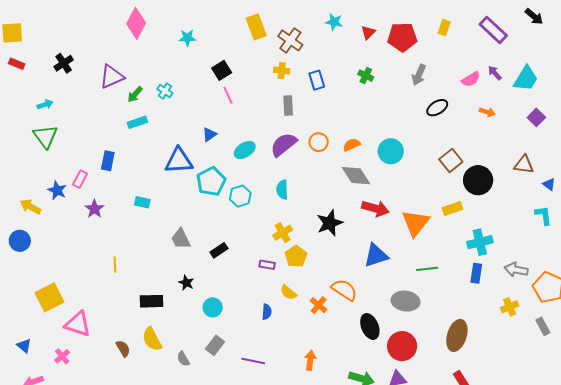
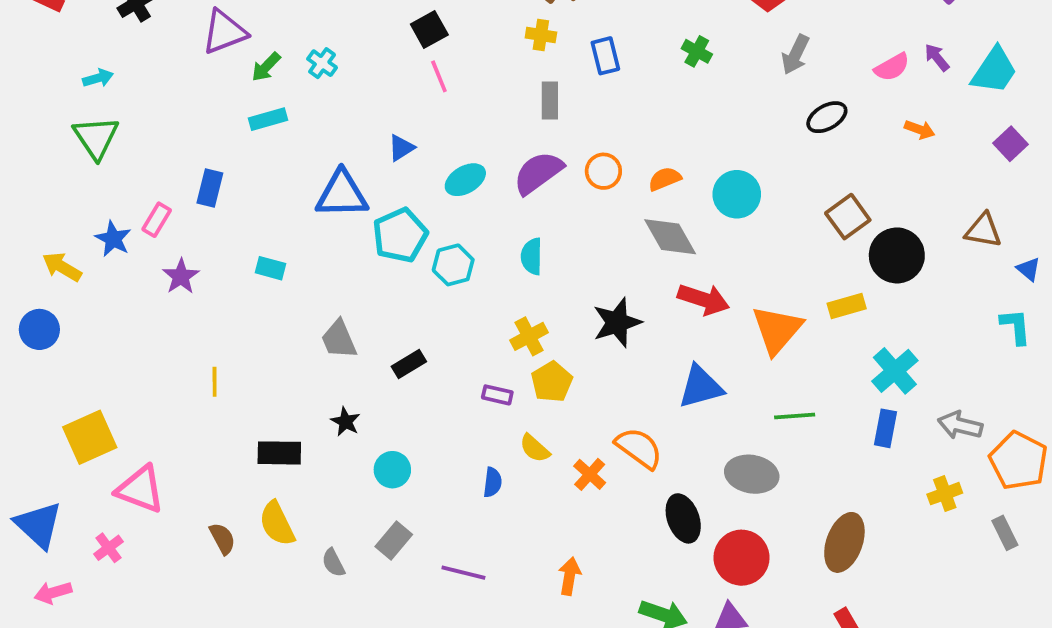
cyan cross: (480, 242) -> (895, 371), turned -30
blue triangle: (24, 346) -> (38, 525), size x1.8

